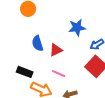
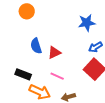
blue star: (77, 28) -> (87, 23), moved

